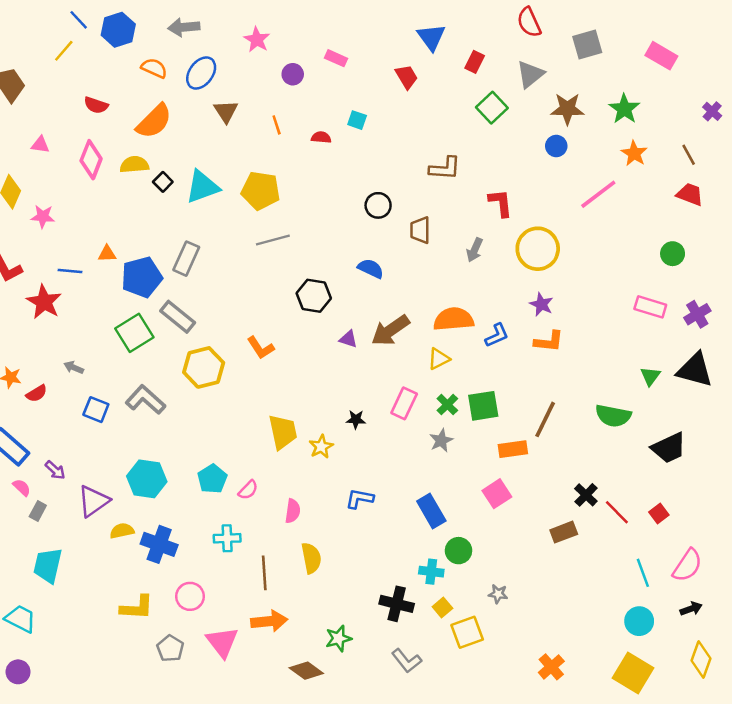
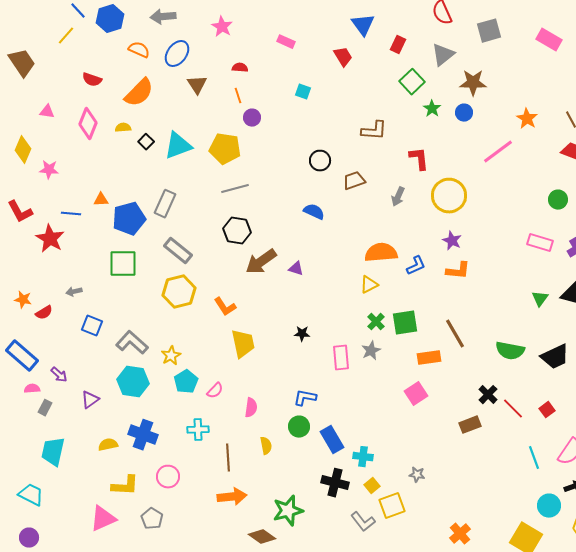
purple circle: (293, 74) -> (252, 118), moved
green star: (624, 109) -> (432, 109), moved, size x0.7
red semicircle: (321, 137) -> (240, 68), moved
yellow semicircle: (134, 165) -> (123, 128), size x0.7
brown trapezoid: (420, 230) -> (354, 181), turned 70
black hexagon: (314, 296) -> (237, 231), moved
gray rectangle: (178, 317) -> (178, 251), moved
brown arrow: (390, 330) -> (261, 262), moved
green square: (134, 333) -> (123, 264), turned 32
orange L-shape: (261, 348) -> (225, 307), moved
gray arrow: (74, 367) -> (74, 292), turned -35
gray L-shape: (145, 400) -> (132, 343), moved
pink rectangle: (404, 403) -> (341, 358), moved, turned -30
green semicircle: (613, 416) -> (510, 351), moved
brown line: (545, 419) -> (455, 334), turned -56
yellow star: (321, 447) -> (171, 356), moved
pink semicircle: (22, 487) -> (32, 389), turned -49
purple triangle: (93, 501) -> (90, 400), size x0.7
blue rectangle: (431, 511) -> (332, 440), moved
yellow semicircle: (122, 531) -> (108, 445), moved
green circle: (459, 551) -> (299, 427), moved
yellow semicircle: (311, 558) -> (266, 446), size x0.7
cyan circle: (639, 621) -> (549, 506), moved
green star: (338, 638) -> (288, 511), size x1.4
pink triangle: (222, 642) -> (103, 519), moved, turned 44
gray L-shape: (407, 661) -> (363, 522), moved

